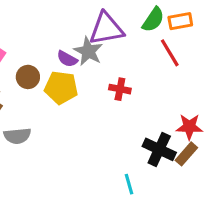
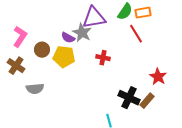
red star: (189, 127) -> (158, 77), moved, turned 30

